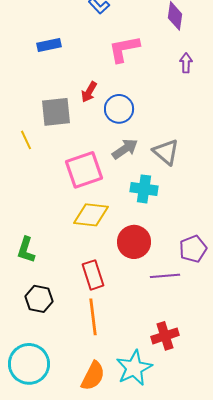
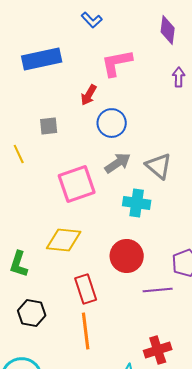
blue rectangle: (49, 45) -> (42, 59), size x1.6
red arrow: (89, 92) -> (89, 95), moved
gray square: (56, 112) -> (49, 126), size x0.6
yellow diamond: (91, 215) -> (64, 240), moved

